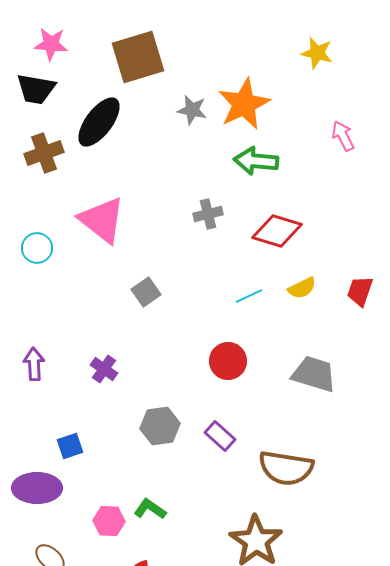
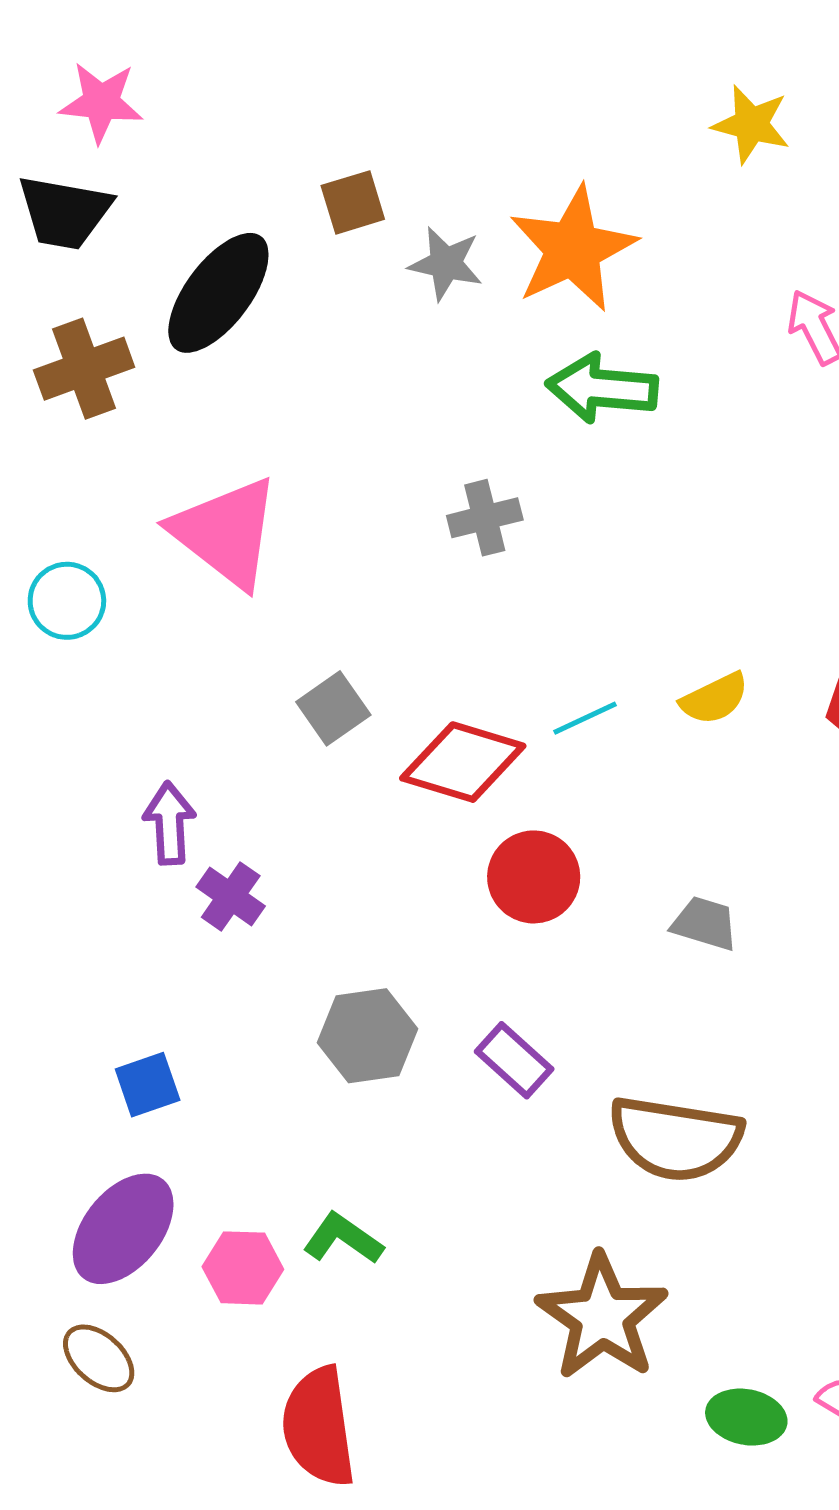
brown square: (138, 57) -> (353, 202), moved, size x0.5
red diamond: (277, 231) -> (463, 762), moved
purple arrow: (34, 364) -> (170, 823), moved
gray trapezoid: (314, 374) -> (705, 923), moved, size x0.6
purple ellipse: (37, 488) -> (123, 1229), moved, turned -51

